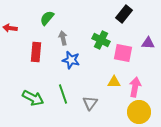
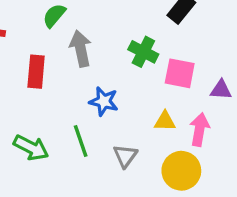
gray arrow: (63, 38) -> (81, 49), size x1.5
purple triangle: (148, 43) -> (221, 90), moved
blue star: (71, 60) -> (104, 101), moved
yellow circle: (139, 112) -> (181, 171), moved

